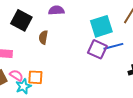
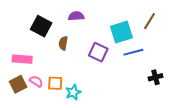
purple square: (97, 49) -> (98, 52), moved
cyan star: (23, 86) -> (73, 92), moved

